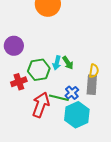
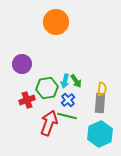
blue cross: (72, 93) -> (68, 100), moved
cyan hexagon: (77, 115) -> (100, 134), moved

